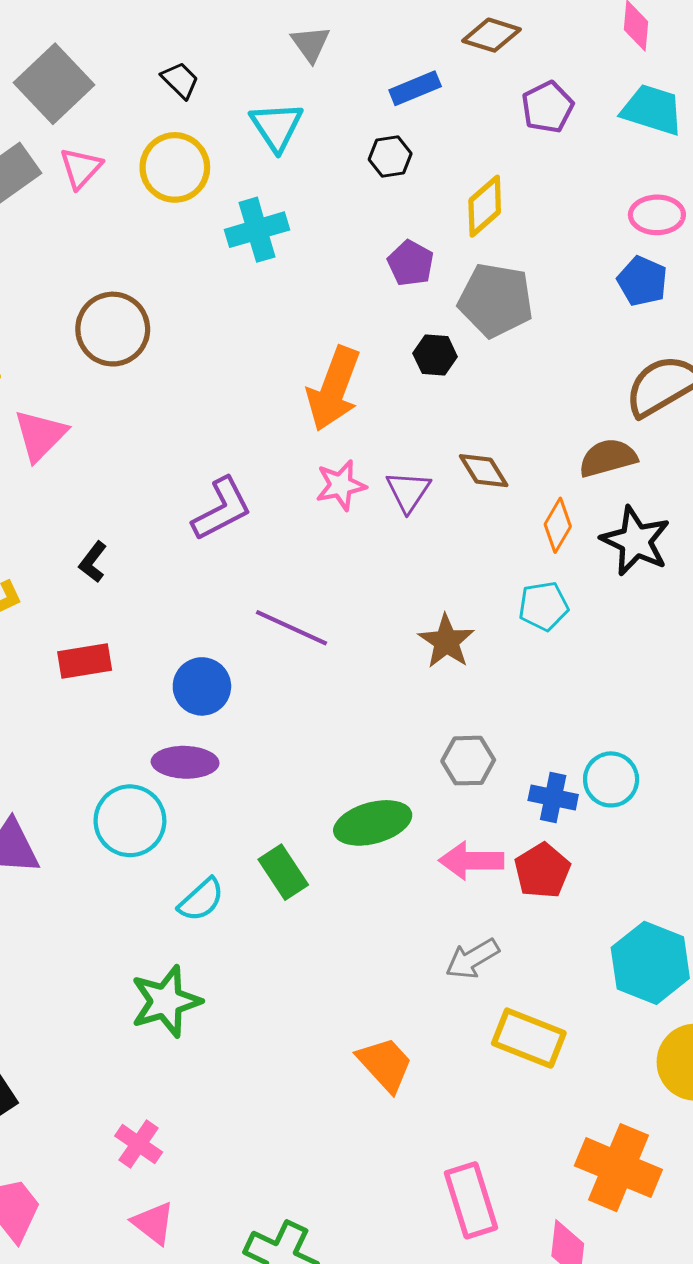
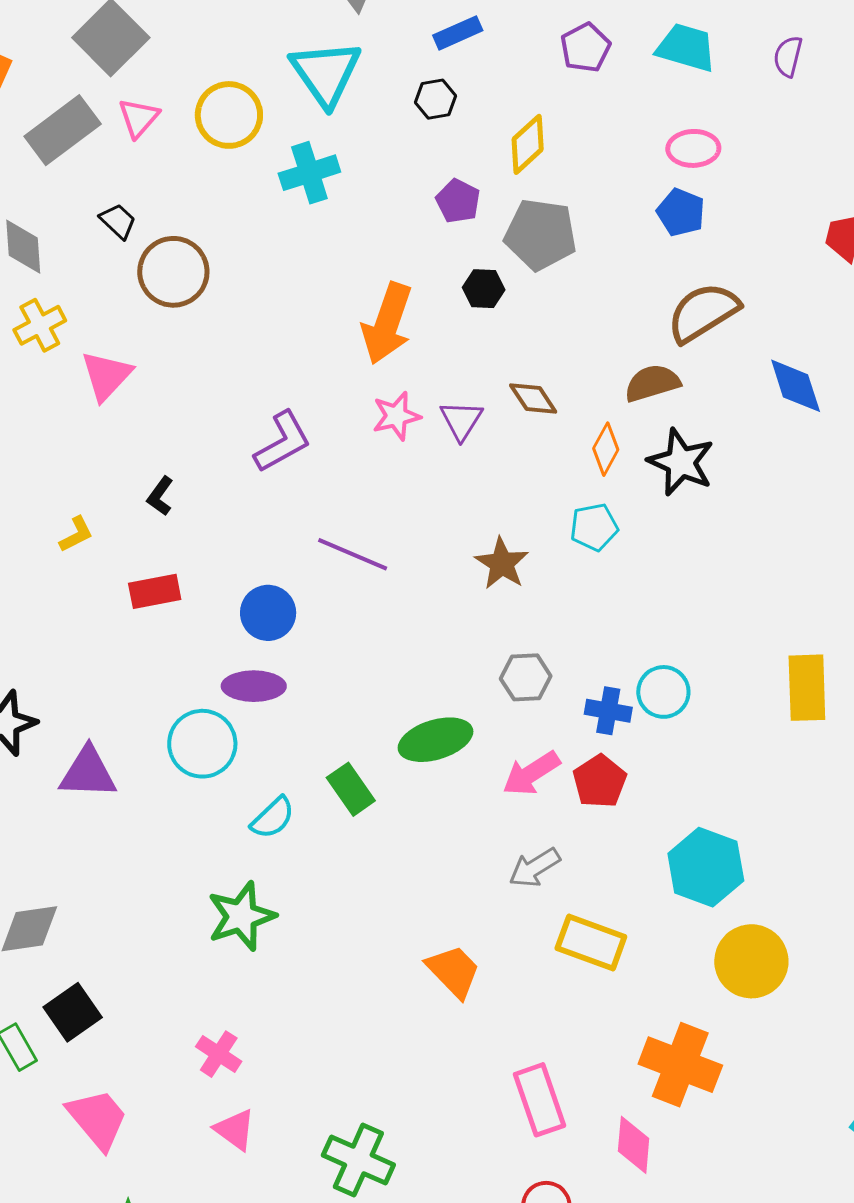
black trapezoid: (180, 80) -> (118, 221), moved
cyan triangle: (277, 126) -> (326, 73), size x1.4
pink arrow: (471, 861) -> (531, 773), turned -32

